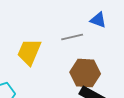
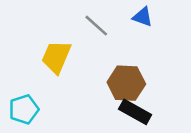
gray line: (72, 37) -> (96, 26), moved, turned 55

